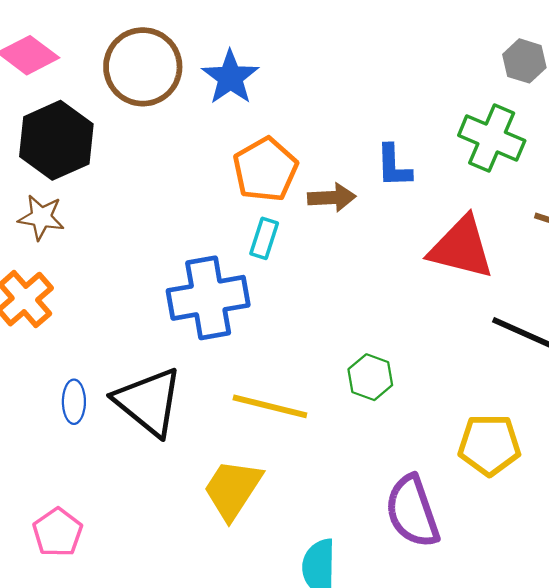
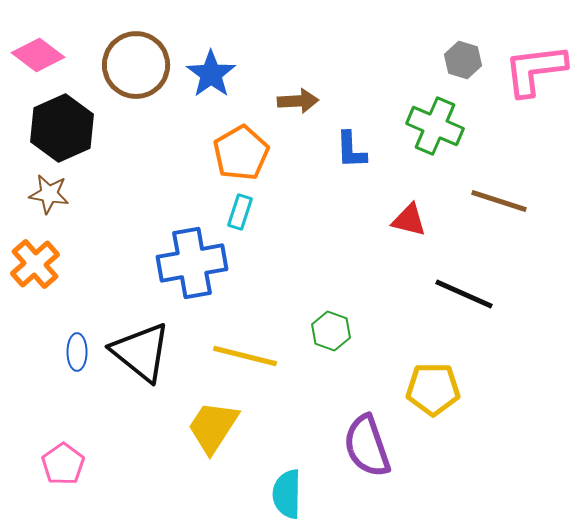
brown arrow: (332, 198) -> (298, 101), moved
red triangle: (461, 248) -> (409, 220), size x0.6

